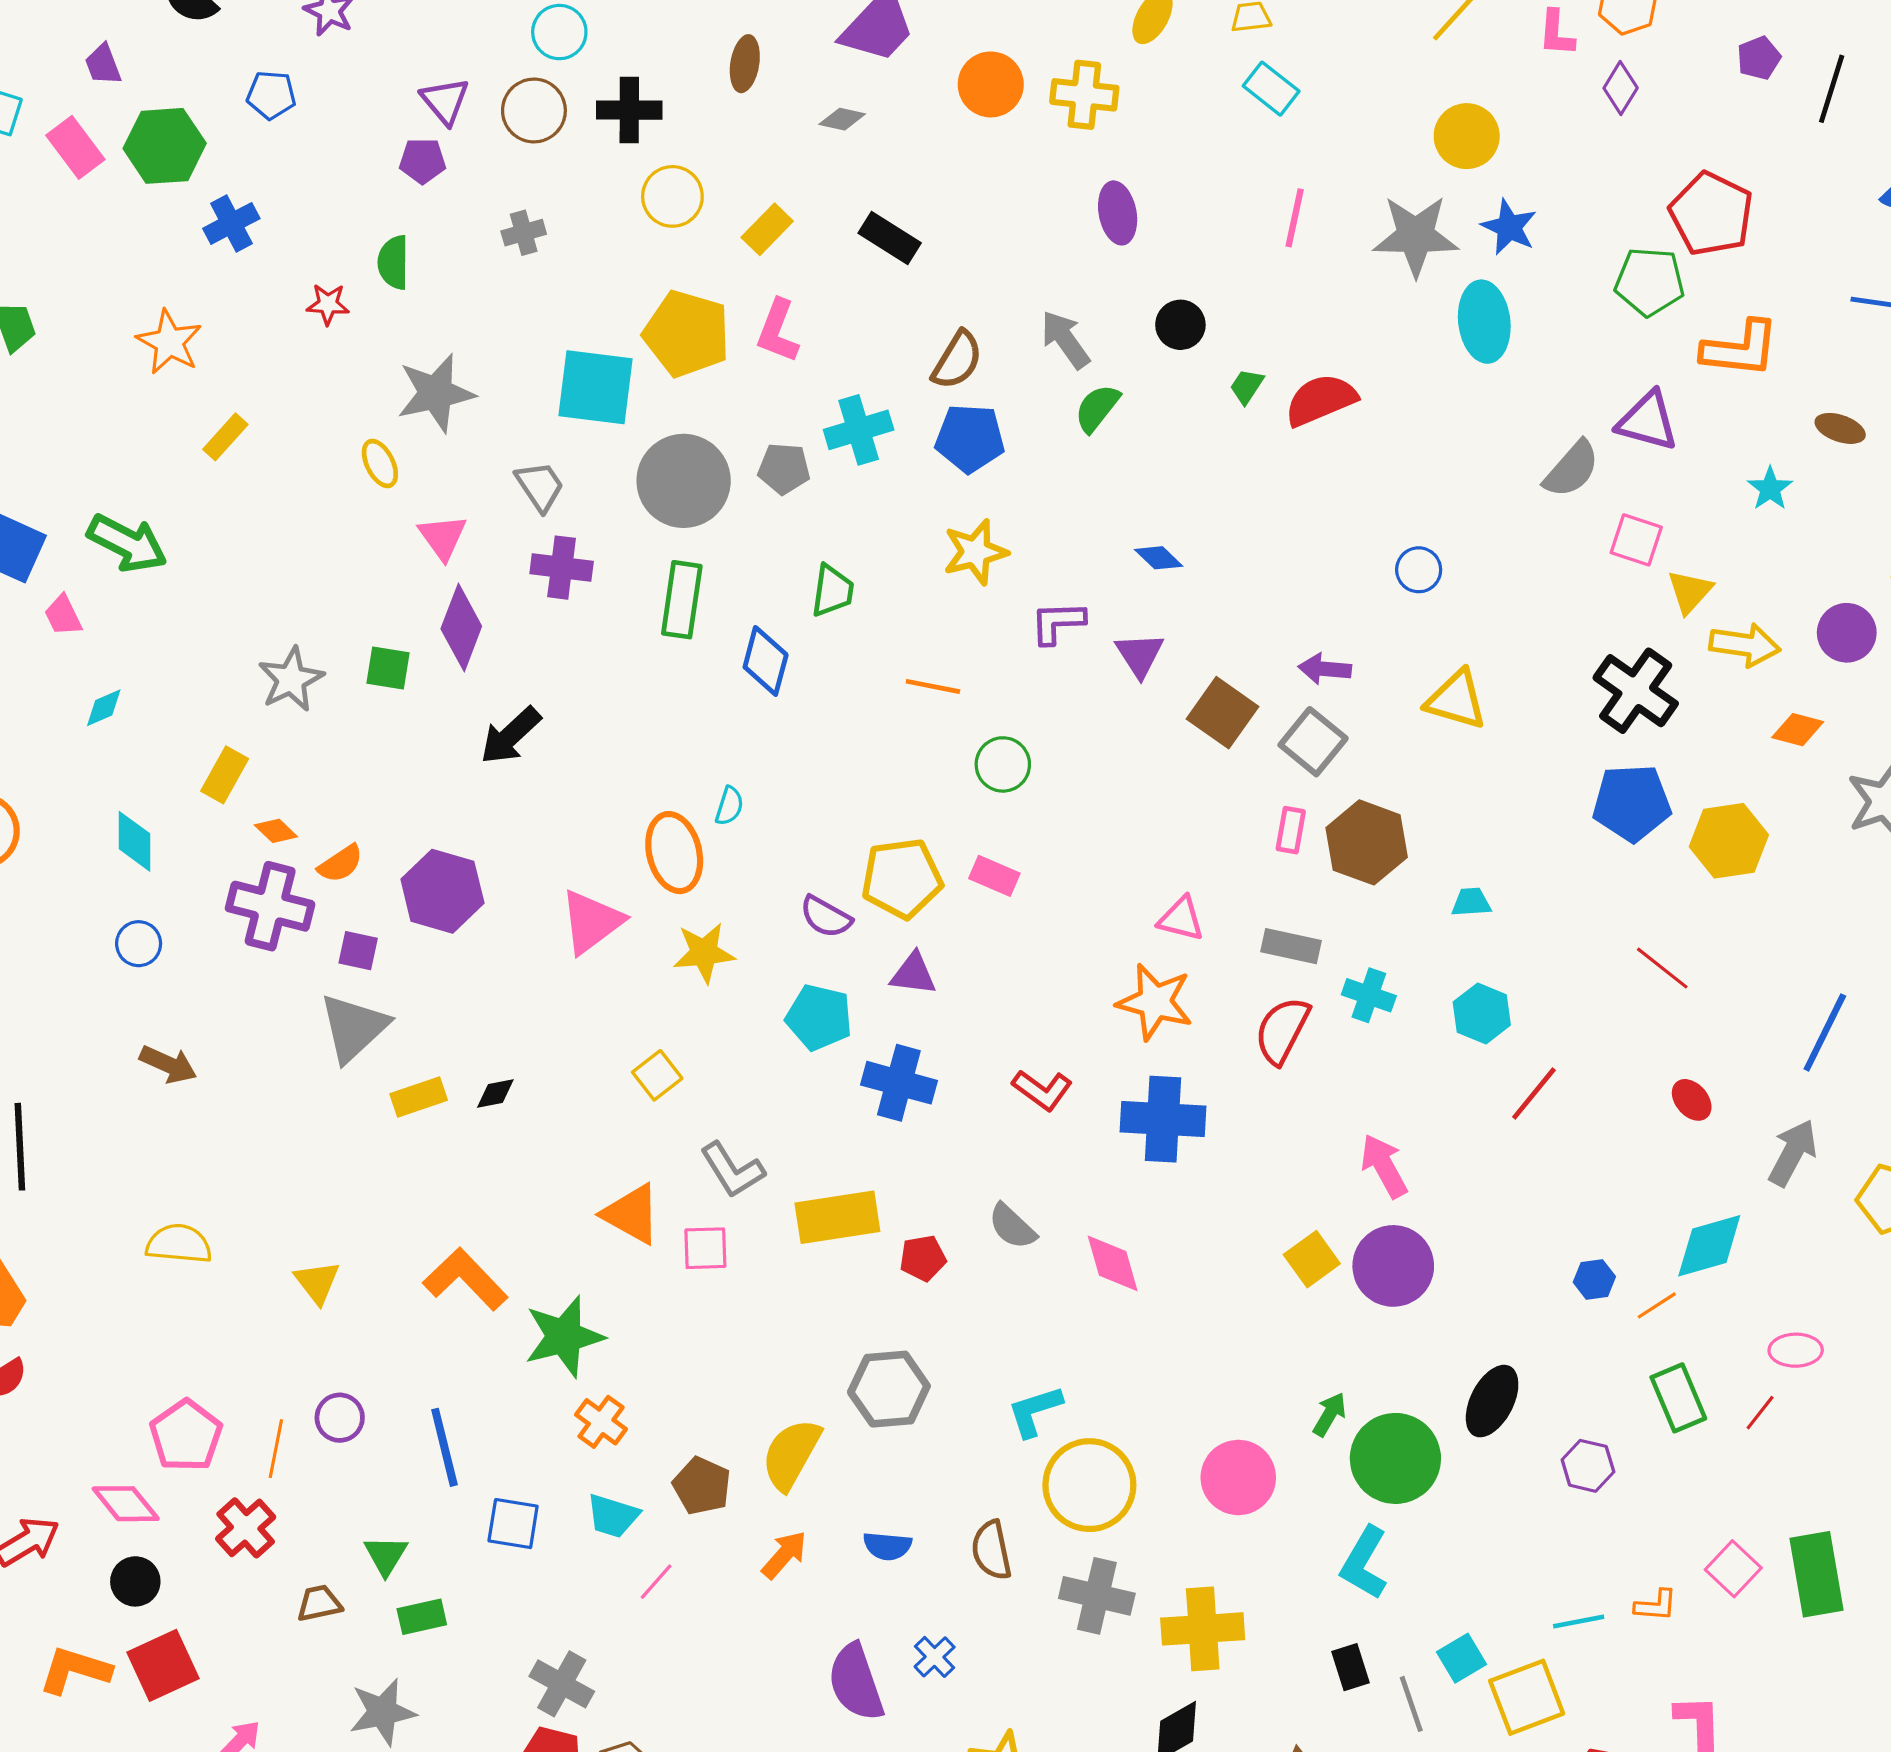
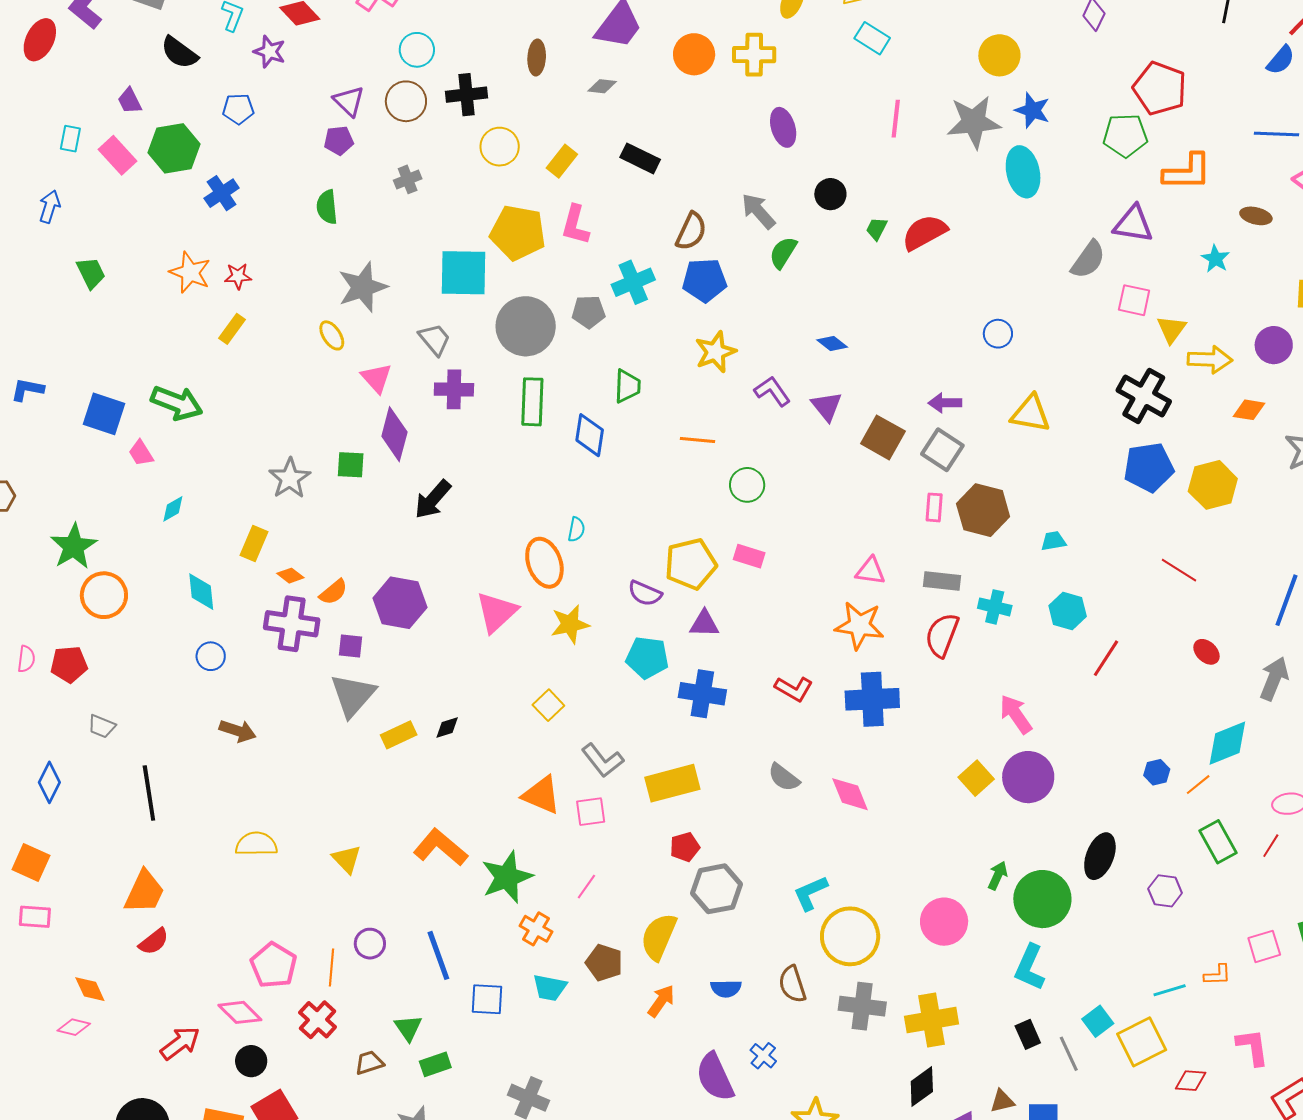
red star: (328, 304) -> (238, 276), moved
purple L-shape: (1058, 622) -> (772, 391), turned 63
red pentagon: (923, 1258) -> (685, 847), moved
pink square: (1733, 1569) -> (1264, 946), turned 36
pink line: (656, 1582) -> (586, 887), moved

